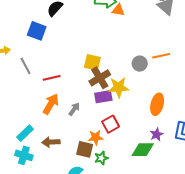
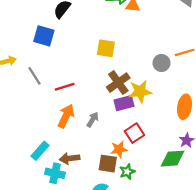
yellow square: (92, 62) -> (106, 48), moved
cyan cross: (24, 155) -> (55, 173), moved

